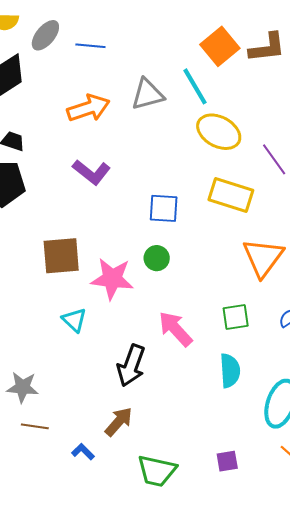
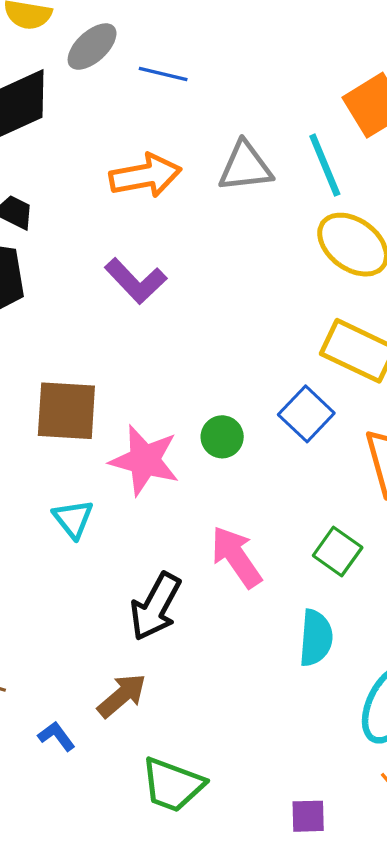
blue square: (164, 208) -> (306, 414), moved, turned 32
green square: (236, 317) -> (338, 552), turned 36
purple square: (227, 461) -> (308, 816), moved

